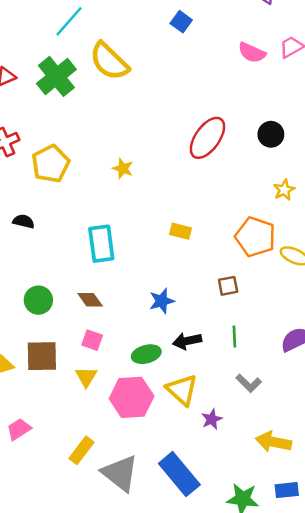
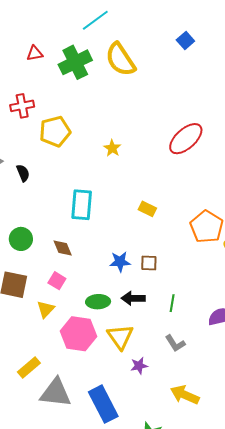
black semicircle: (24, 221) -> (23, 173), turned 42
brown square: (228, 286) -> (149, 263), moved
gray triangle: (120, 473) -> (56, 393), turned -44

